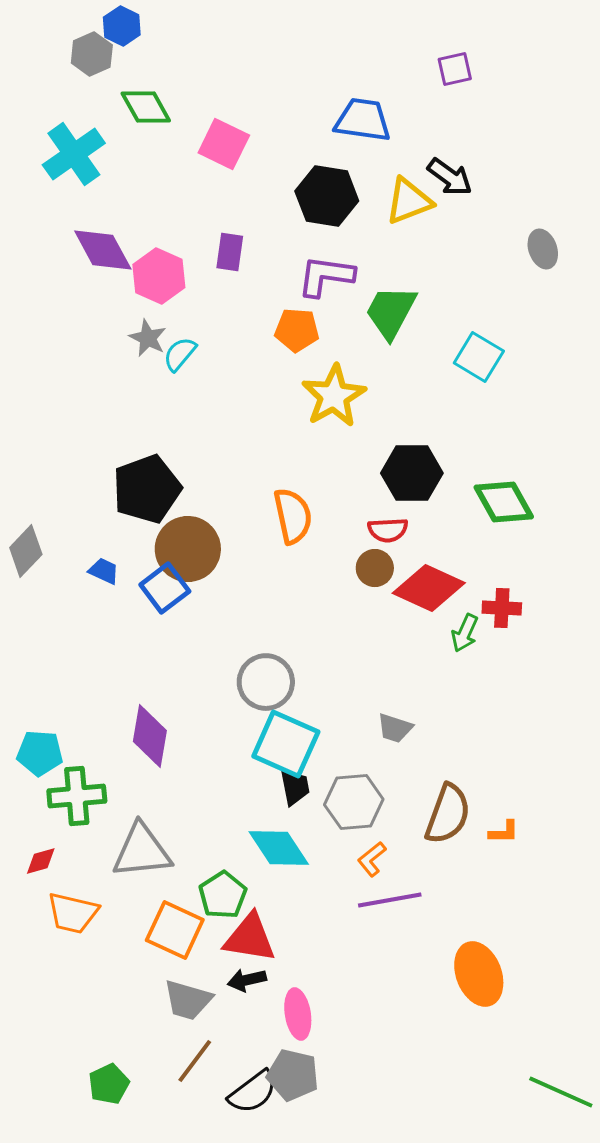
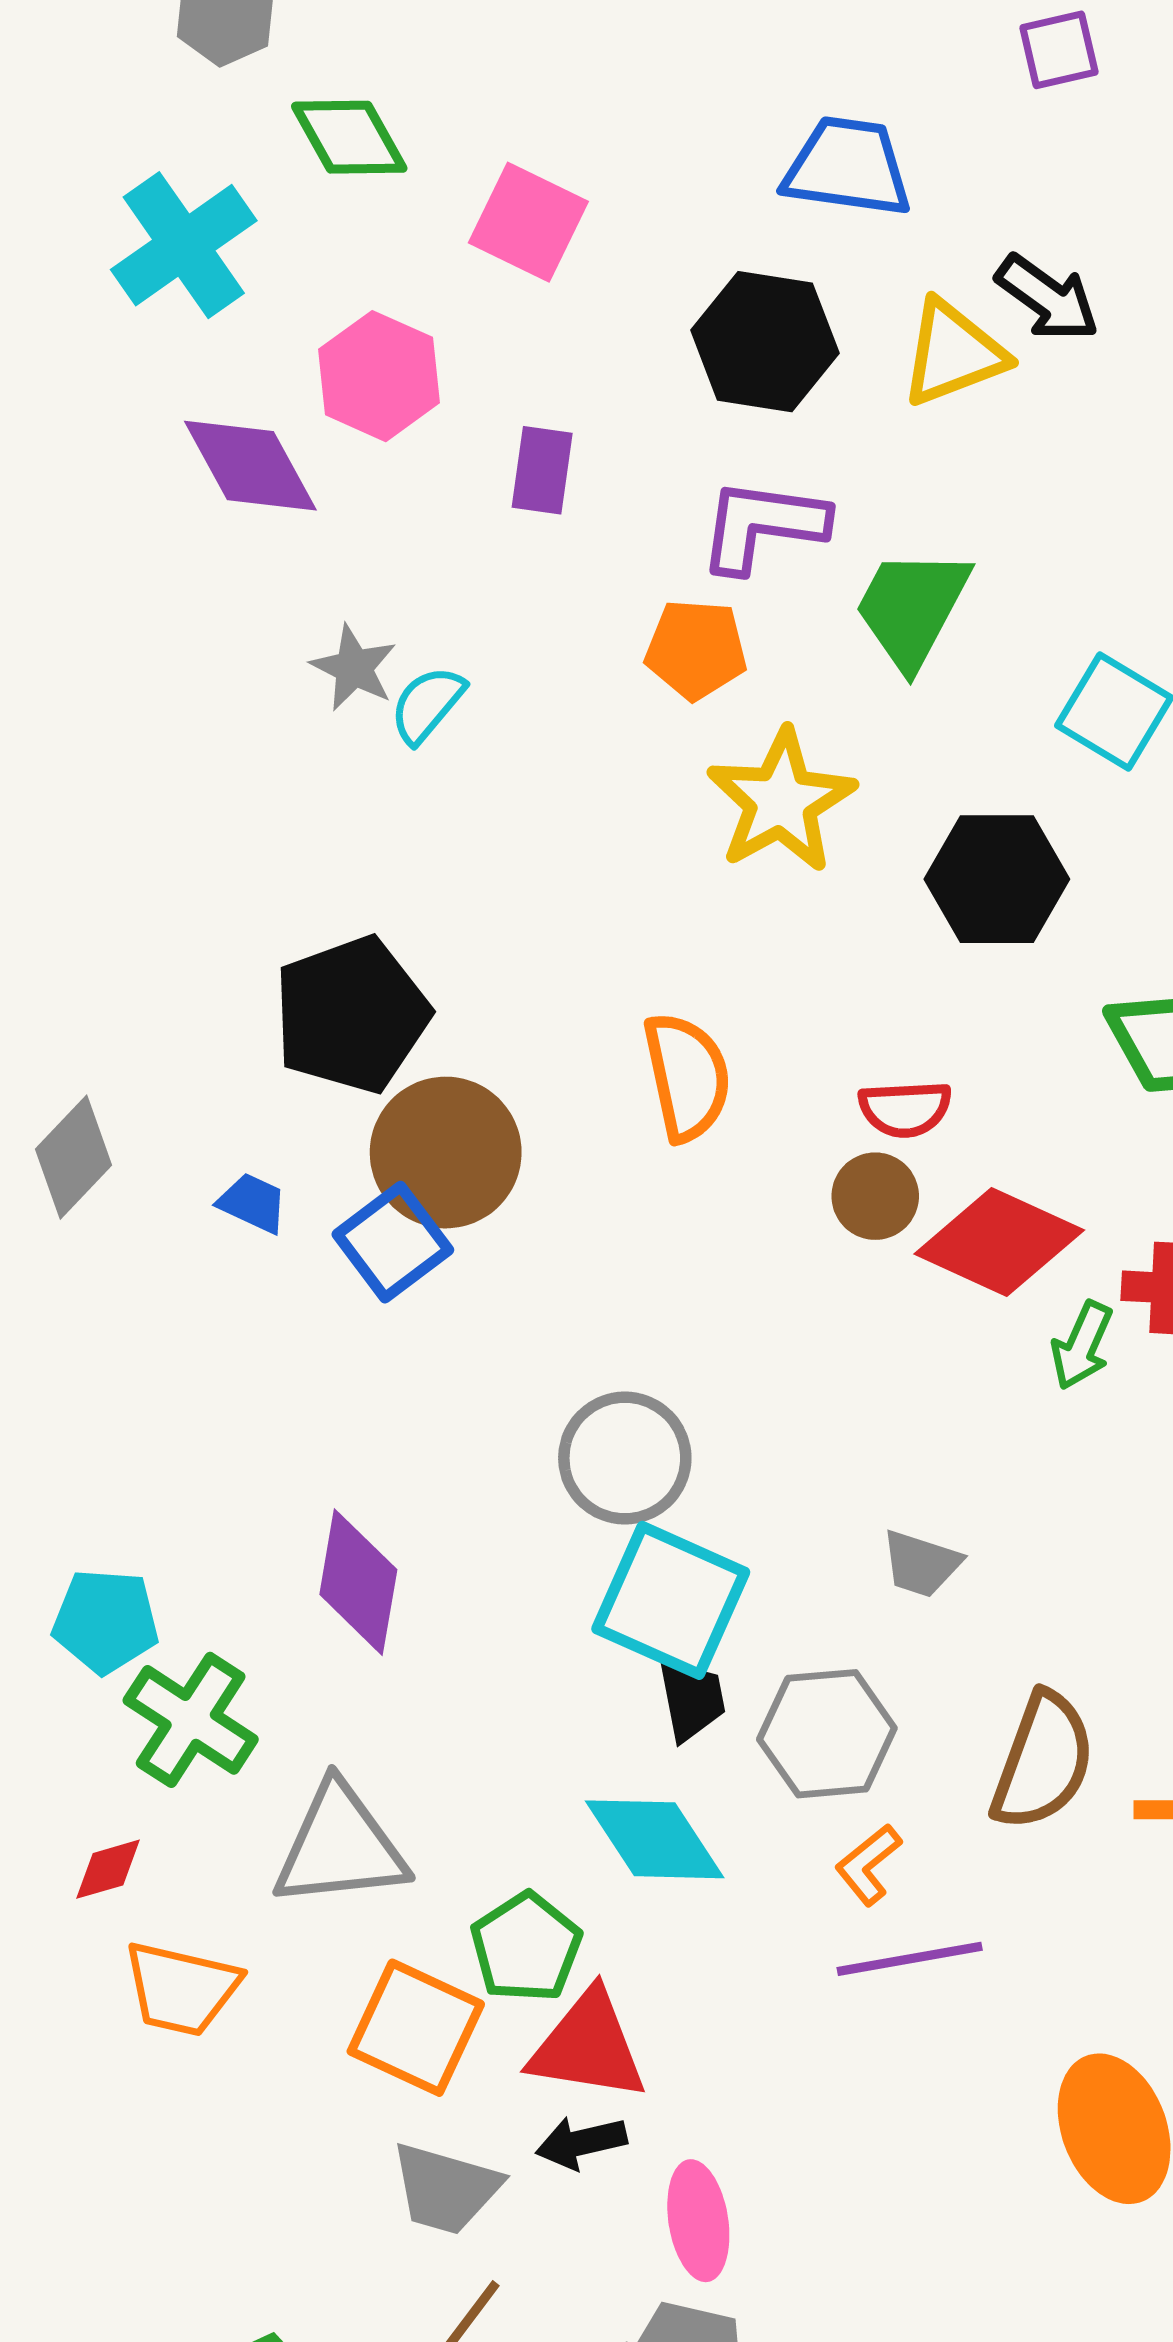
pink hexagon: (159, 276) -> (379, 376), moved
black hexagon: (412, 473) -> (997, 879), moved
green cross: (77, 796) -> (191, 1720), turned 38

